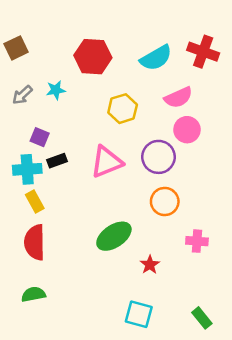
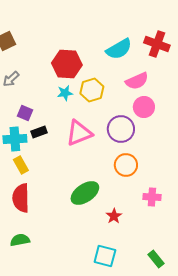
red hexagon: (93, 57) -> (67, 64), moved
cyan star: (56, 90) -> (65, 93), moved

